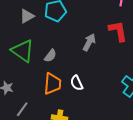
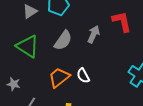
gray semicircle: (50, 56) -> (63, 40), moved, size x1.5
orange trapezoid: (53, 84) -> (59, 78), turned -130

